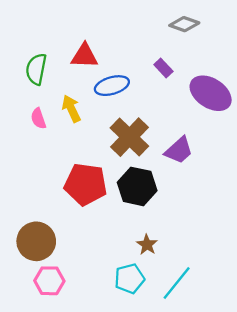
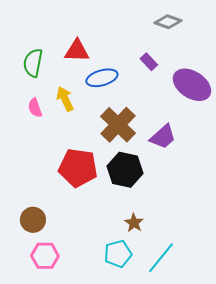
brown circle: (36, 241) -> (33, 220), size x0.7

